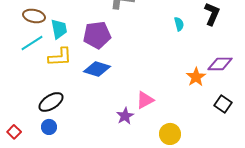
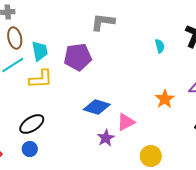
brown ellipse: (34, 16) -> (15, 38), turned 65
blue diamond: (97, 69) -> (97, 107), moved
orange star: (196, 77) -> (165, 99), moved

